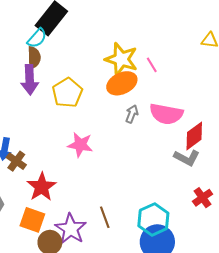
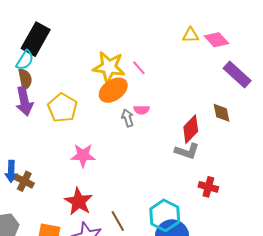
gray arrow: (132, 114) -> (128, 118), turned -30
pink semicircle: (166, 114) -> (141, 110), moved, size x0.5
red star: (42, 187) -> (79, 202), moved
red cross: (203, 198) -> (208, 187), turned -30

